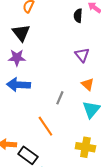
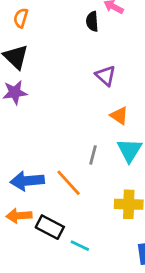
blue arrow: (18, 85) -> (27, 181), moved
gray line: (60, 98) -> (93, 155), moved

